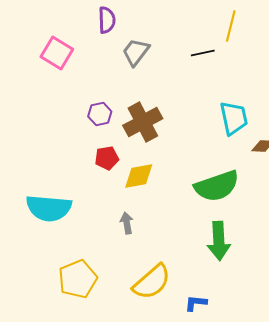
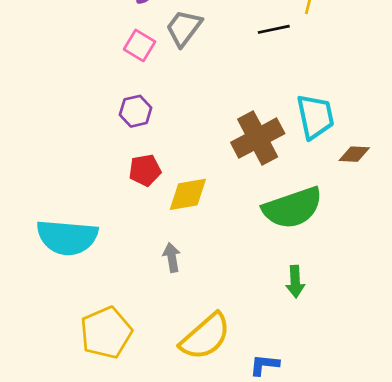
pink square: (57, 53) -> (140, 45), moved, size x0.7
brown cross: (143, 122) -> (258, 138), moved
green arrow: (219, 241) -> (295, 282), size x0.6

